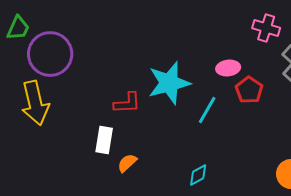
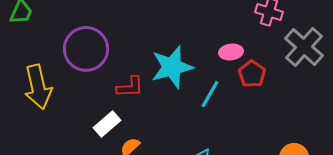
purple circle: (50, 54) -> (86, 49), moved
white rectangle: (104, 140) -> (107, 124), turned 40

